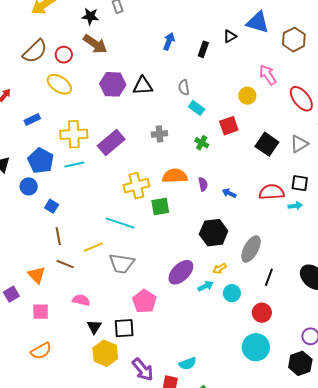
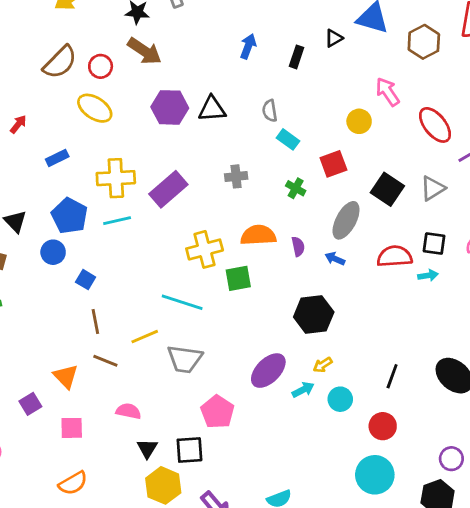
gray ellipse: (251, 249) -> (346, 220), moved

